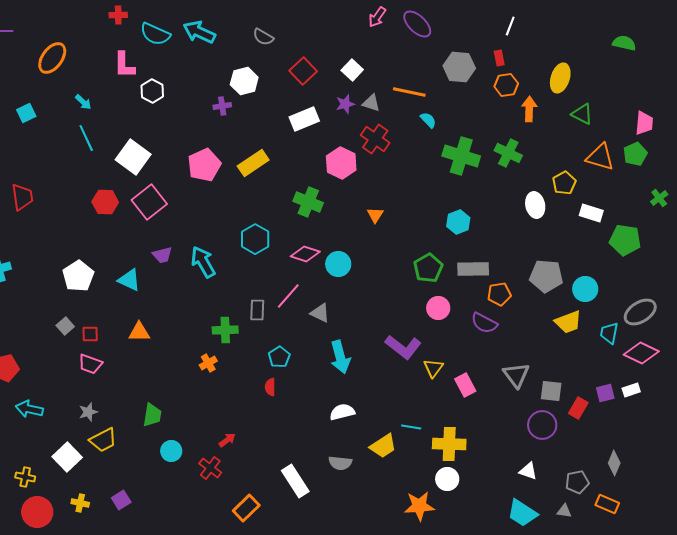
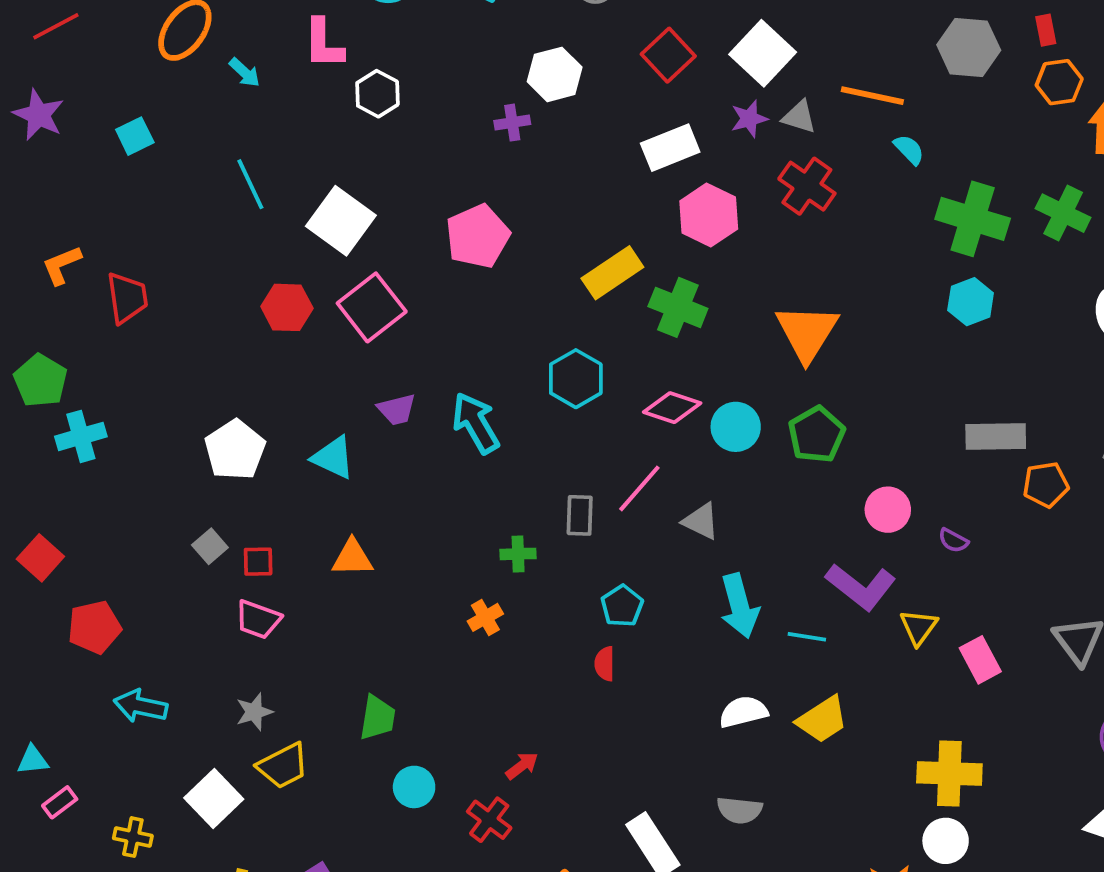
white square: (352, 70) -> (763, 53), size x1.5
cyan arrow: (83, 102) -> (245, 72), moved
yellow rectangle: (253, 163) -> (612, 273), moved
pink hexagon: (341, 163) -> (709, 215), moved
orange triangle: (375, 215) -> (807, 332), size x2.0
cyan hexagon: (458, 222) -> (971, 302), moved
green pentagon: (428, 268) -> (817, 435), moved
pink circle: (438, 308) -> (888, 510), moved
purple semicircle: (484, 323) -> (953, 540), moved, size x0.6
green cross: (225, 330) -> (518, 554), size x0.7
cyan line: (411, 427) -> (807, 637), moved
yellow trapezoid: (383, 446) -> (822, 720), moved

